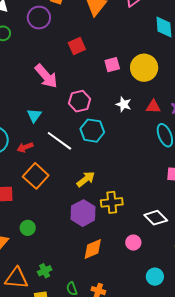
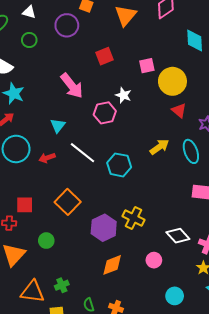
pink square: (112, 65) -> (147, 66), moved
white star: (124, 104) -> (123, 95), moved
red triangle: (153, 107) -> (179, 111), moved, turned 35
cyan hexagon: (92, 131) -> (119, 165), moved
orange square: (36, 176) -> (68, 202), moved
yellow arrow: (86, 179) -> (159, 147), moved
yellow cross: (112, 202) -> (134, 218), turned 30

